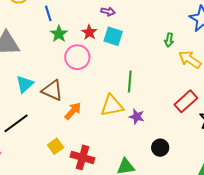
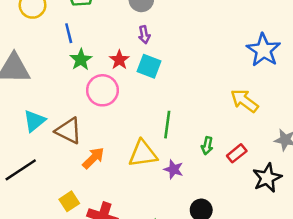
purple arrow: (108, 11) -> (144, 35), turned 64
green arrow: (169, 40) -> (207, 146), moved
red rectangle: (186, 101) -> (237, 153), size x0.7

